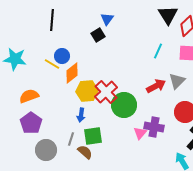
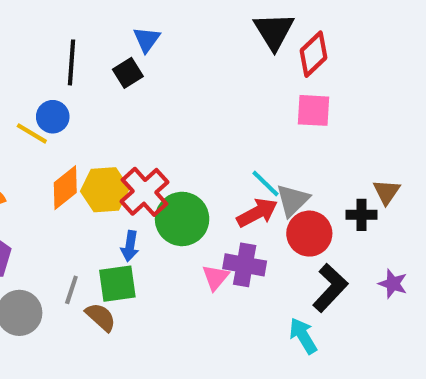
black line: (52, 20) -> (71, 62), moved
cyan line: (158, 51) -> (266, 183), moved, turned -70
orange diamond: (72, 73) -> (65, 188), moved
gray triangle: (177, 81) -> (293, 200), moved
red arrow: (156, 86) -> (257, 213), moved
blue arrow: (81, 115) -> (130, 246), moved

